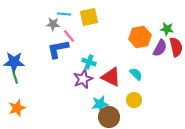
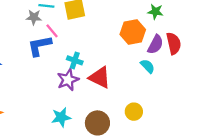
green star: (167, 29) -> (155, 12), moved
cyan semicircle: (136, 74) -> (147, 66), moved
yellow circle: (134, 100) -> (134, 112), moved
cyan star: (100, 104) -> (61, 117), moved

